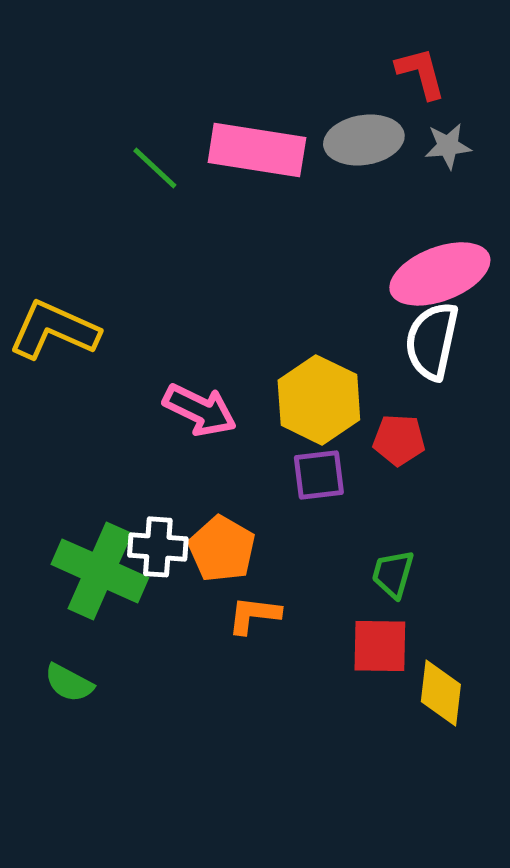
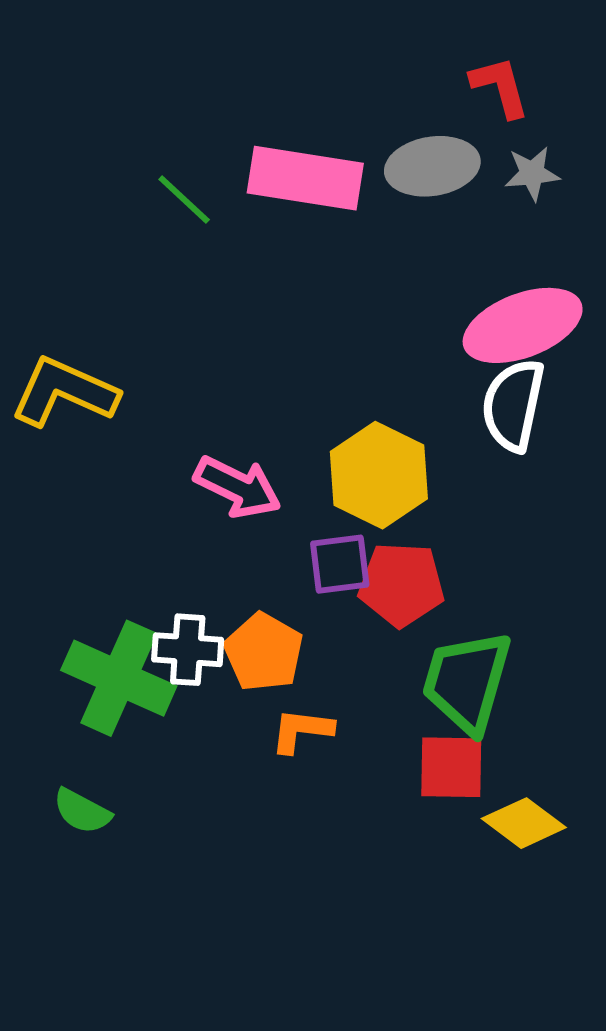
red pentagon: (399, 440) -> (401, 584), moved, size x1.4
purple square: (319, 475) -> (340, 564), moved
green trapezoid: (393, 574) -> (467, 682), size x1.8
yellow diamond: (441, 693) -> (524, 823), turned -60

